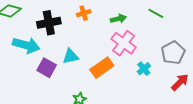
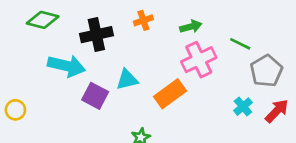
green line: (156, 13) -> (240, 44), moved
pink cross: (124, 43) -> (199, 60), turned 30
cyan cross: (144, 69) -> (243, 107), moved

